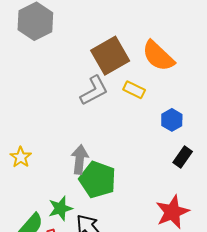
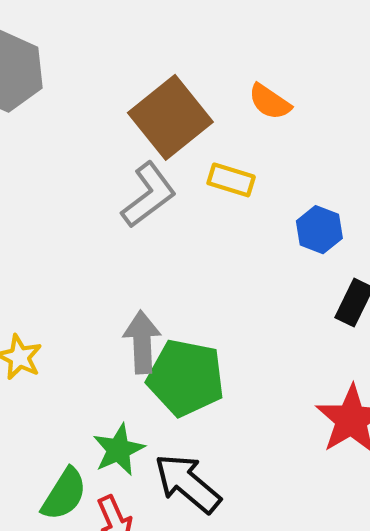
orange semicircle: (158, 56) -> (270, 102), size x0.6

